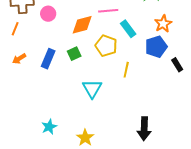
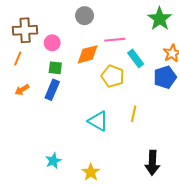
green square: (74, 54) -> (55, 68), moved, turned 32
yellow line: (126, 70) -> (134, 114), moved
cyan triangle: (92, 89) -> (98, 121), turned -30

